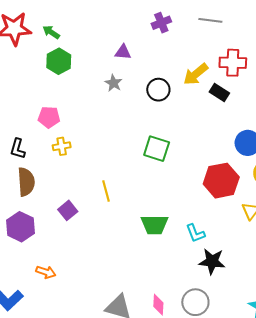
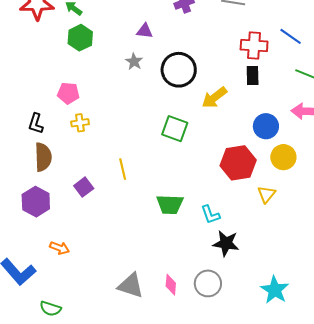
yellow arrow: (196, 74) -> (214, 98), moved
black circle: (158, 90) -> (179, 70), size x1.5
black rectangle: (219, 92) -> (253, 75), moved, turned 54

